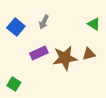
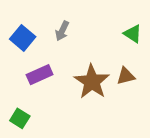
purple rectangle: (39, 53) -> (40, 75), moved
brown star: (65, 58) -> (92, 82), turned -30

